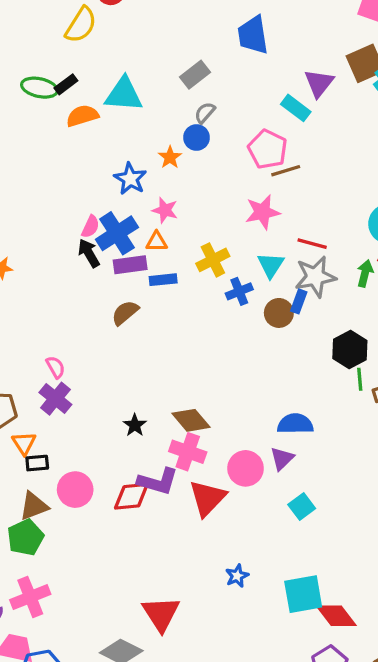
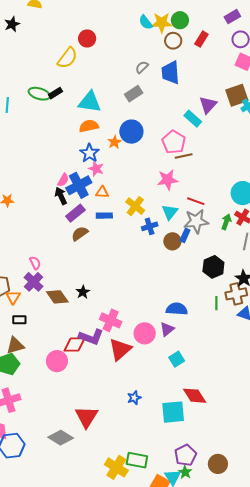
gray semicircle: (205, 113) -> (142, 67), moved
orange semicircle: (82, 116) -> (89, 126), moved
blue circle: (196, 138) -> (131, 132), size x1.5
pink star: (165, 210) -> (96, 169), moved
yellow cross: (213, 260) -> (135, 206), turned -30
purple rectangle: (130, 265) -> (75, 213), moved, turned -36
green line: (360, 379) -> (216, 303), moved
brown diamond: (191, 420) -> (57, 297), moved
black star: (135, 425) -> (83, 292), moved
orange triangle: (24, 443) -> (13, 297), moved
pink circle: (75, 490) -> (57, 361), moved
red diamond: (336, 616) -> (195, 396), moved

